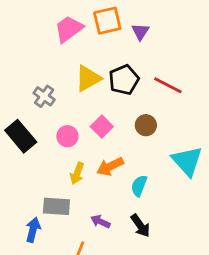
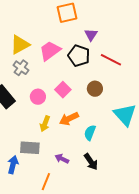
pink trapezoid: (69, 29) -> (50, 51), moved
purple triangle: (140, 32) -> (91, 35), moved
yellow triangle: (88, 78) -> (20, 45), moved
black pentagon: (124, 80) -> (79, 56), turned -30

